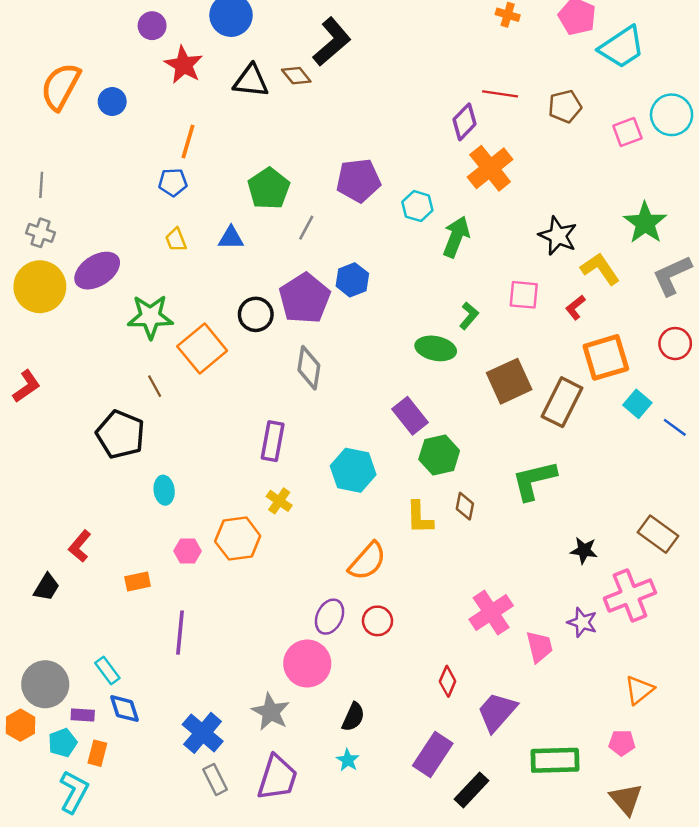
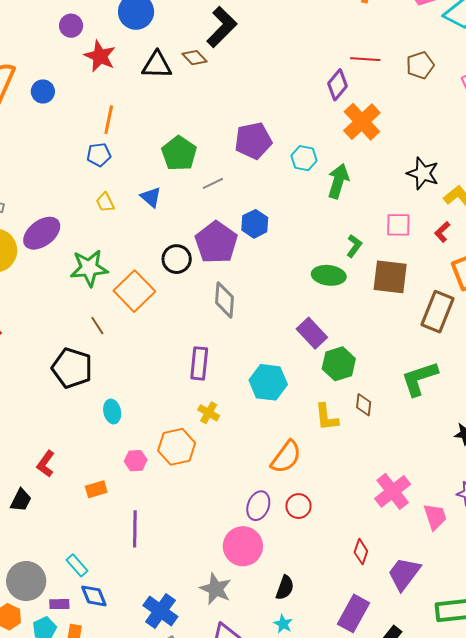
gray line: (306, 228) -> (213, 183), turned 40
blue triangle: (231, 238) -> (151, 197), turned 45
brown square: (509, 381) -> (390, 277), moved, turned 36

